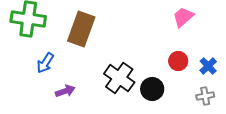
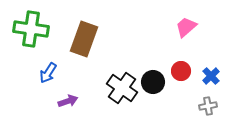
black circle: (152, 89) -> (153, 82), moved

